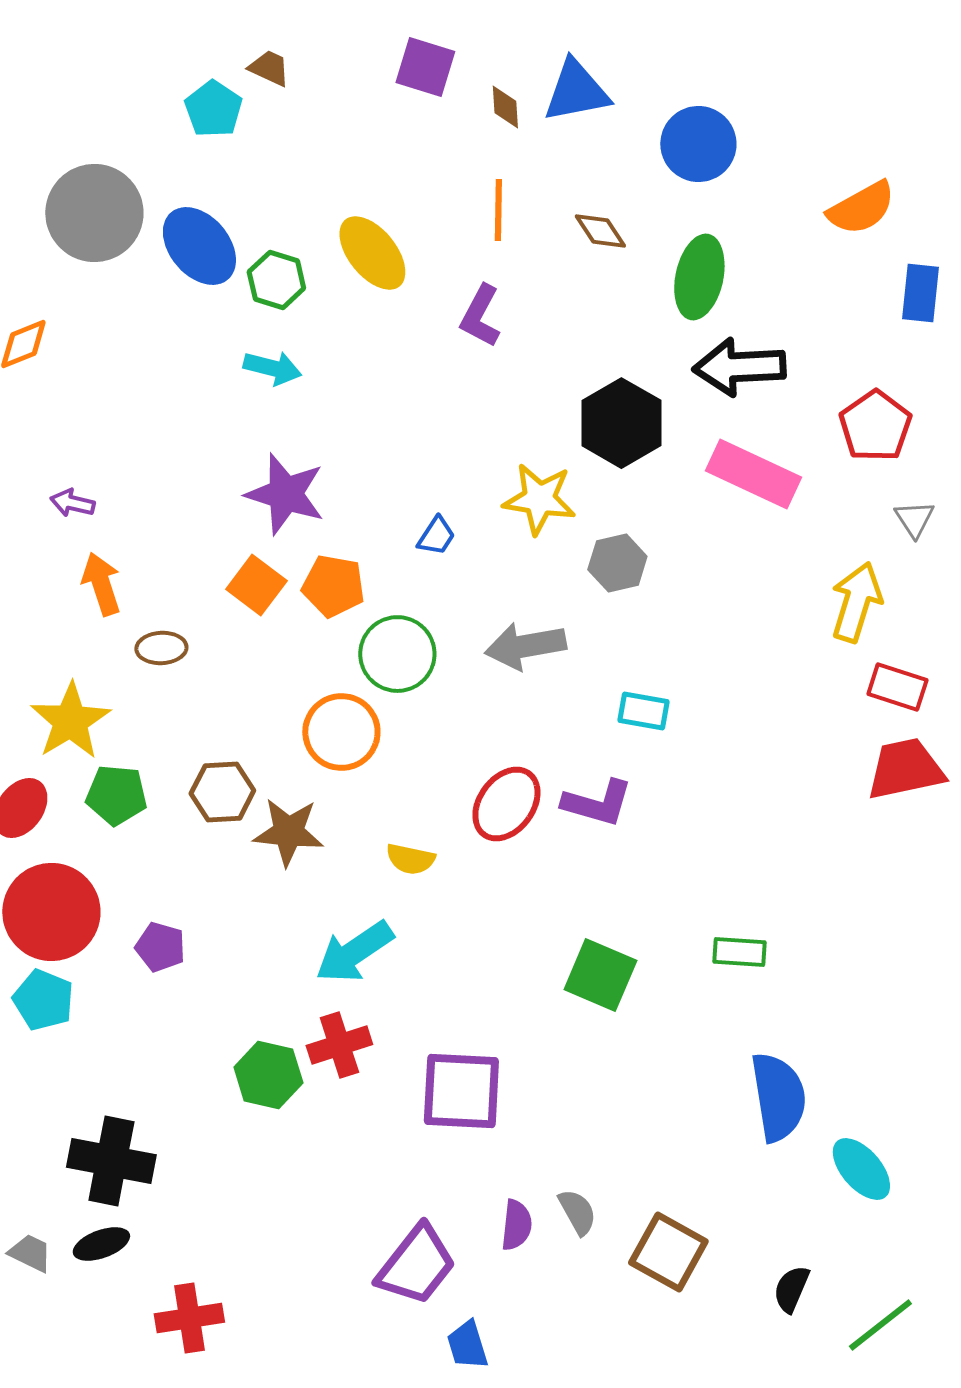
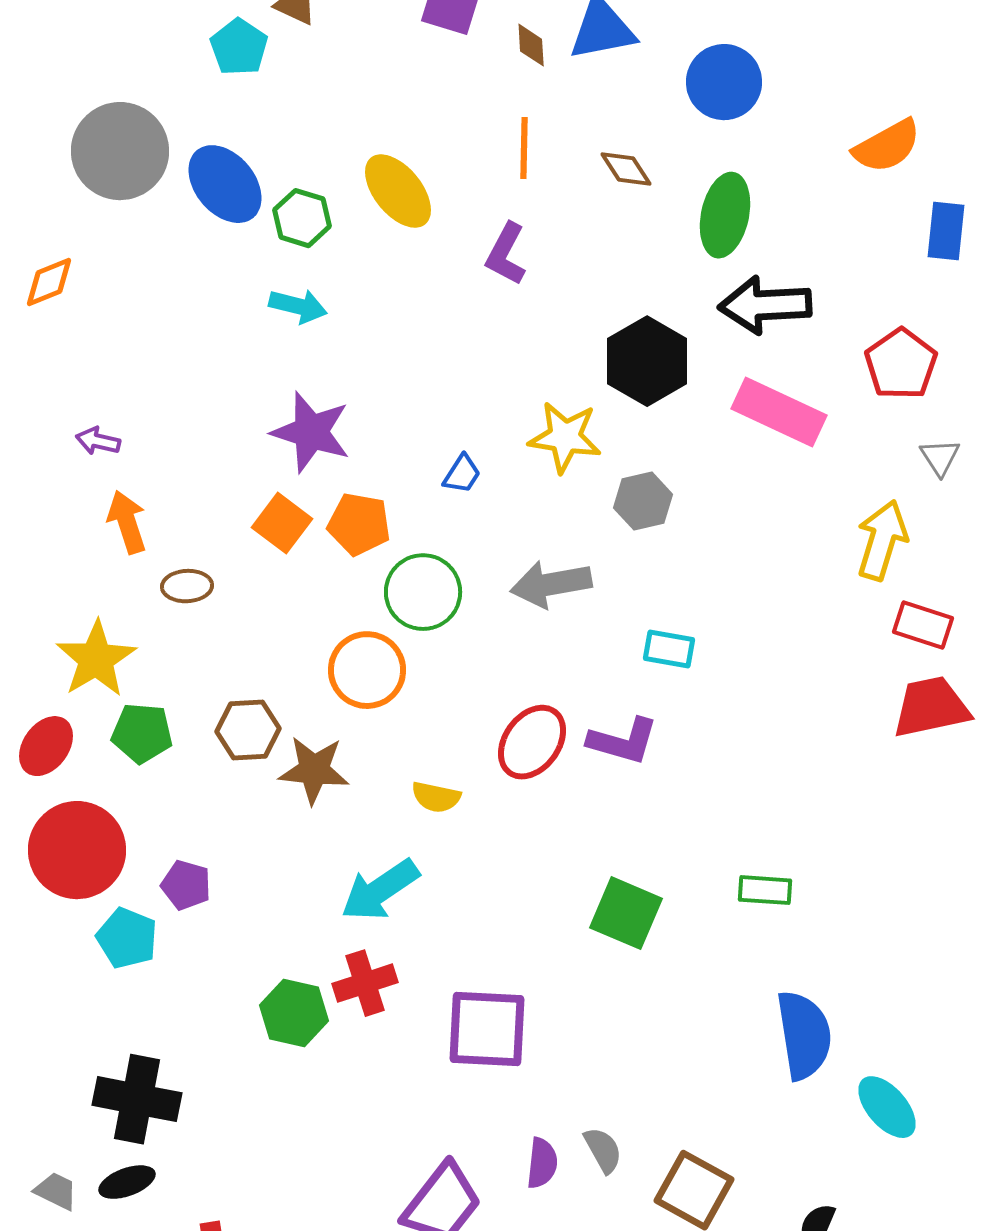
cyan pentagon: (43, 1000) -> (127, 938), moved

